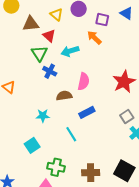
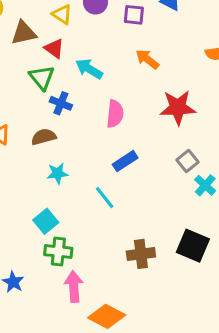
orange arrow: (94, 38) -> (147, 59), moved
cyan arrow: (70, 51) -> (89, 69), turned 54
red star: (124, 82) -> (178, 107), turned 30
brown semicircle: (64, 96) -> (44, 137), moved
green cross: (56, 167) -> (58, 251), moved

